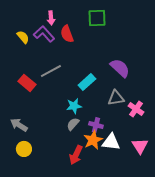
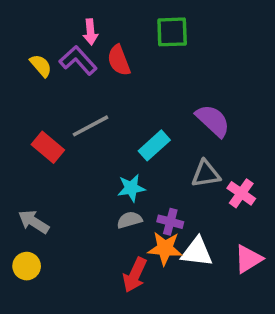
gray semicircle: (73, 124) -> (129, 220), turned 32
orange star: (93, 140) -> (165, 248), turned 30
pink triangle: (140, 146) -> (248, 259), turned 30
yellow circle: (24, 149) -> (27, 266), moved

